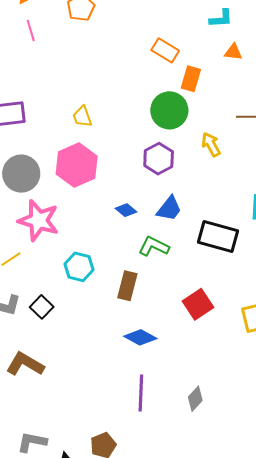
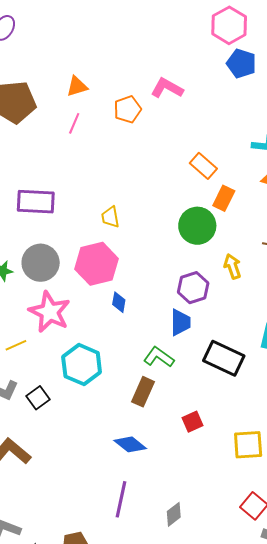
pink line: (31, 30) -> (74, 123), turned 30
purple hexagon: (159, 159) -> (193, 288), moved
blue trapezoid: (169, 209) -> (180, 322), turned -48
blue diamond: (126, 210) -> (119, 302), moved, turned 50
cyan hexagon: (79, 267) -> (82, 365), size x1.4
brown rectangle: (127, 286) -> (143, 392), moved
red square: (198, 304) -> (193, 422), size x0.7

